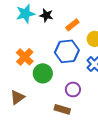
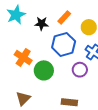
black star: (46, 15) -> (42, 24), moved
purple circle: (73, 89) -> (80, 70), moved

